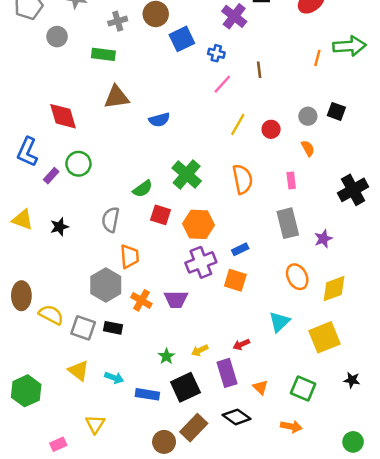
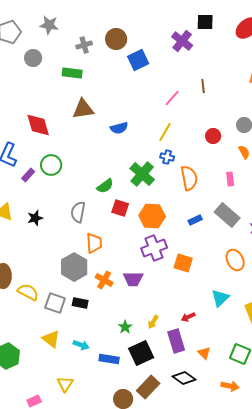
blue cross: (216, 53) -> (167, 157), moved
yellow line: (238, 125) -> (165, 132), moved
gray rectangle: (288, 223) -> (227, 215), turned -35
blue rectangle: (240, 249) -> (195, 220), moved
yellow arrow: (200, 350) -> (153, 322), turned -32

